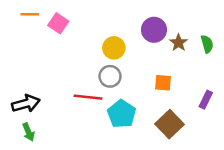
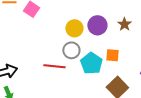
purple circle: (154, 30) -> (97, 25), moved
cyan pentagon: (122, 114) -> (91, 63), moved

